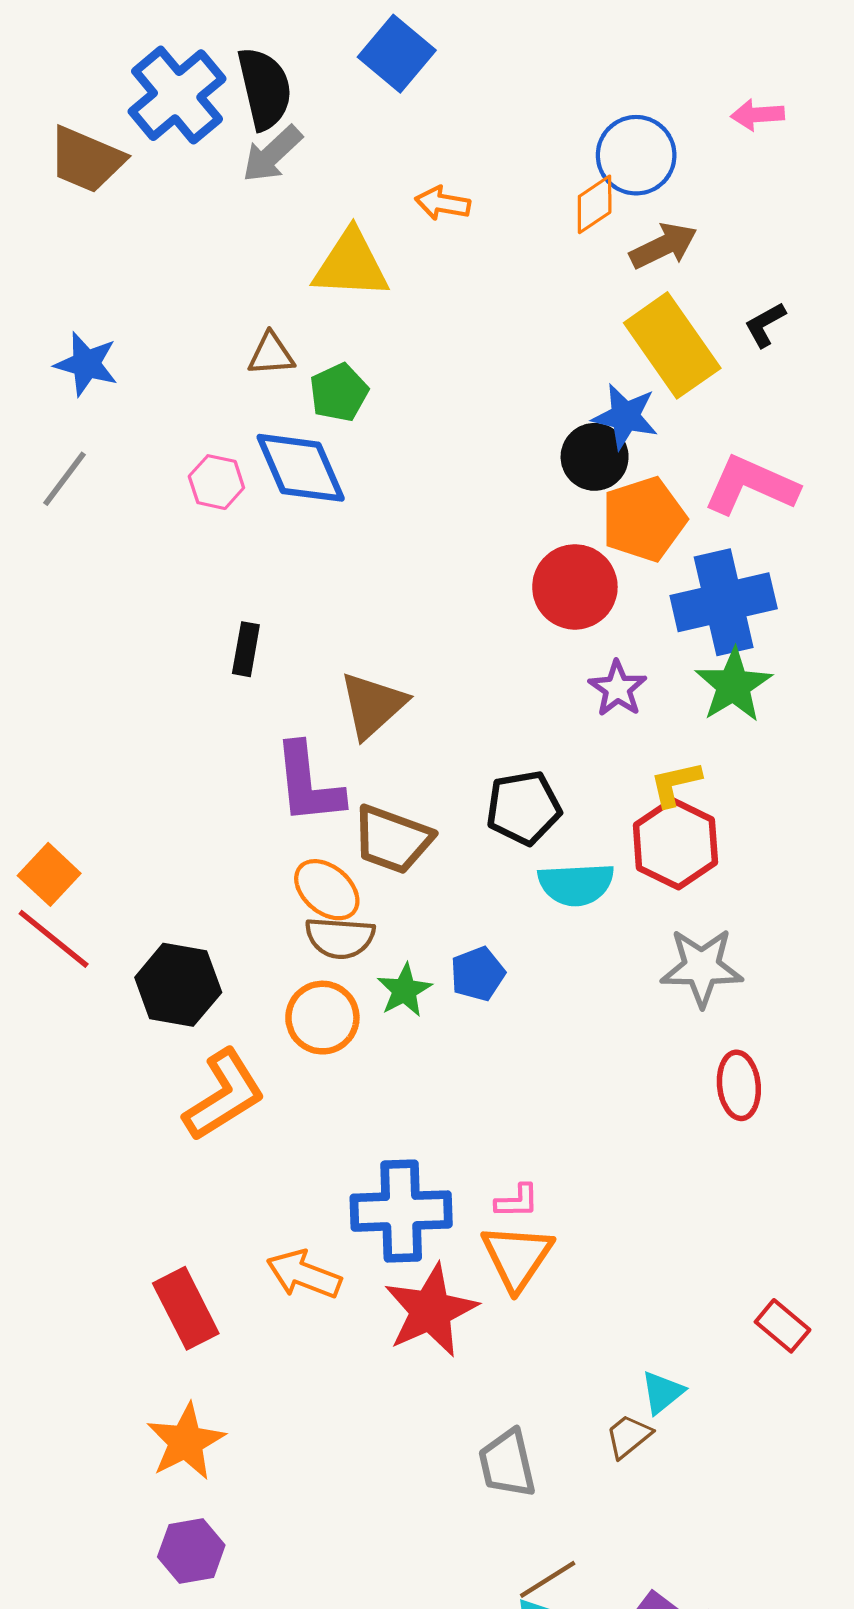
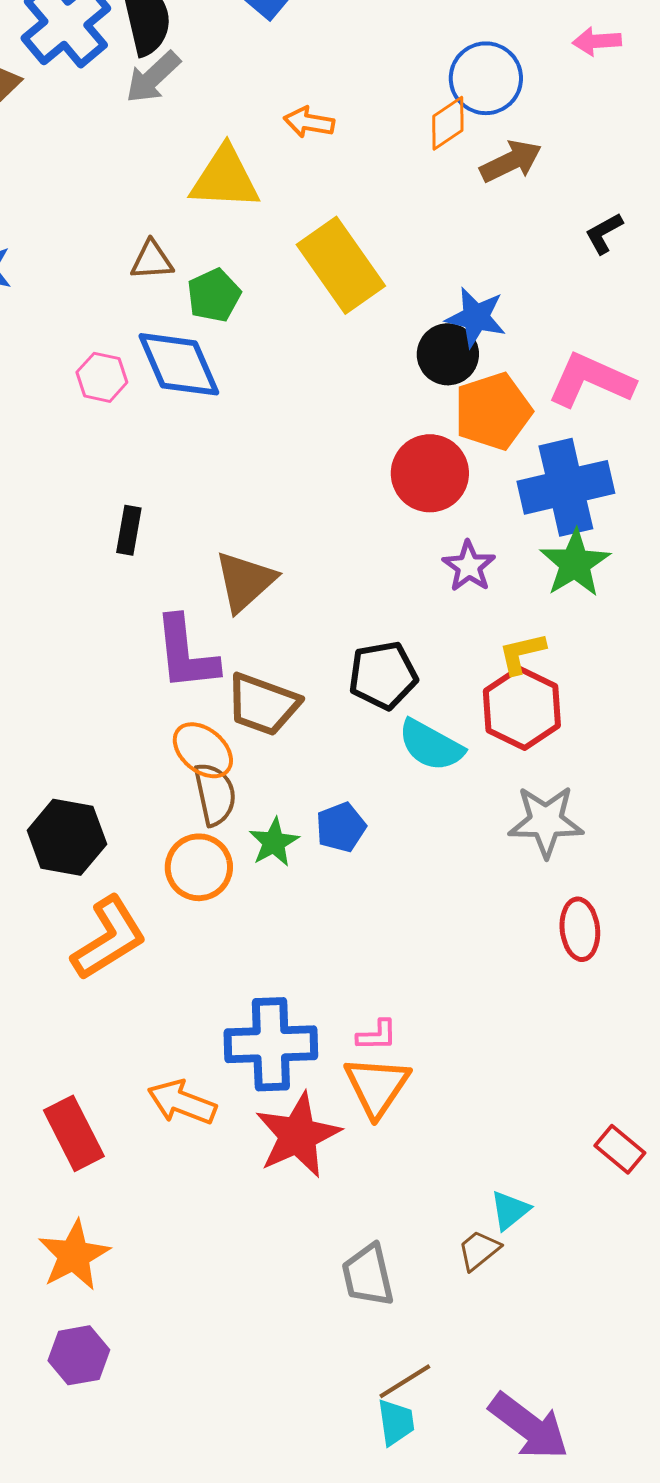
yellow rectangle: (672, 345) -> (341, 265), moved
cyan semicircle: (576, 884) -> (431, 745), turned 32
brown semicircle: (340, 938) -> (215, 794), turned -106

